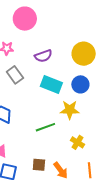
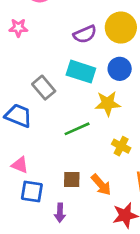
purple semicircle: (43, 56) -> (85, 34), moved
gray rectangle: (15, 75) -> (44, 88), moved

